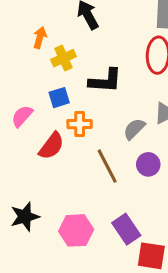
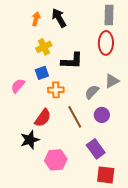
orange arrow: (40, 38) -> (36, 19), moved
red semicircle: (51, 146) -> (43, 118), moved
black star: (25, 217) -> (30, 140), moved
purple rectangle: (126, 229) -> (96, 149), moved

